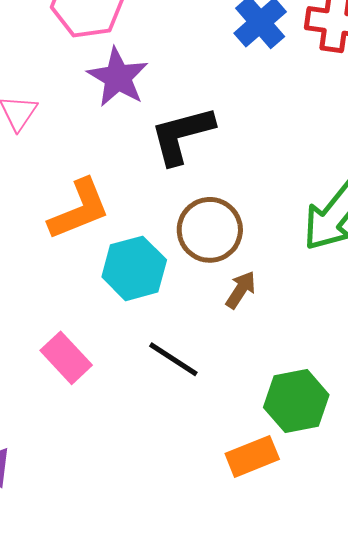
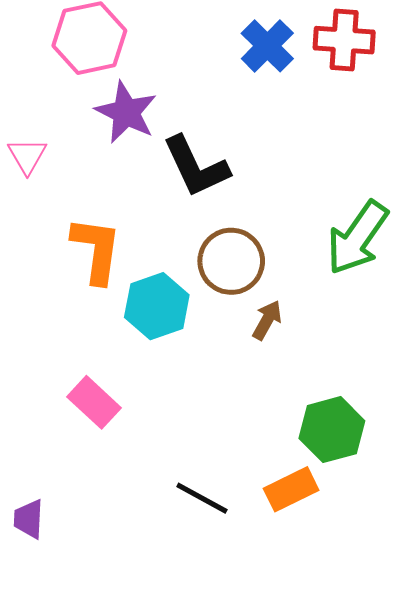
black L-shape: (182, 135) -> (196, 167), turned -96
orange L-shape: (79, 209) -> (96, 250), turned -56
black line: (173, 359) -> (202, 498), moved

